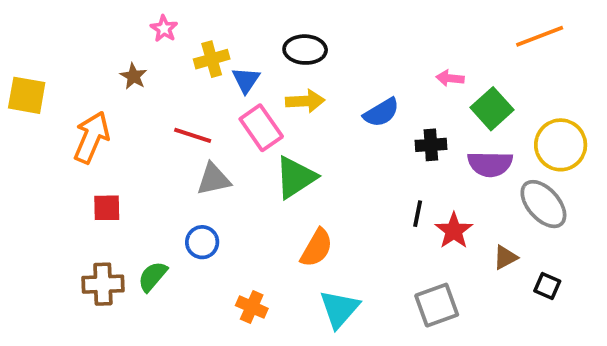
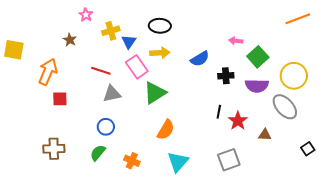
orange line: (540, 36) -> (298, 19), moved
red square: (107, 208) -> (60, 99), moved
brown triangle: (505, 257) -> (265, 135), turned 32
green semicircle: (153, 276) -> (98, 153), moved
black square: (547, 286) -> (308, 149), moved, turned 32

